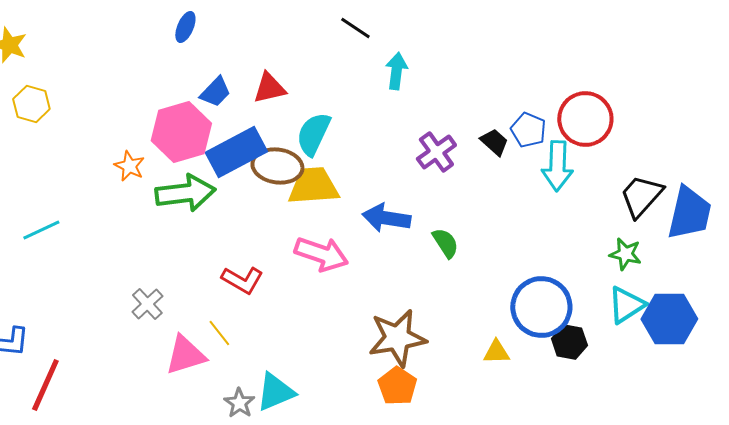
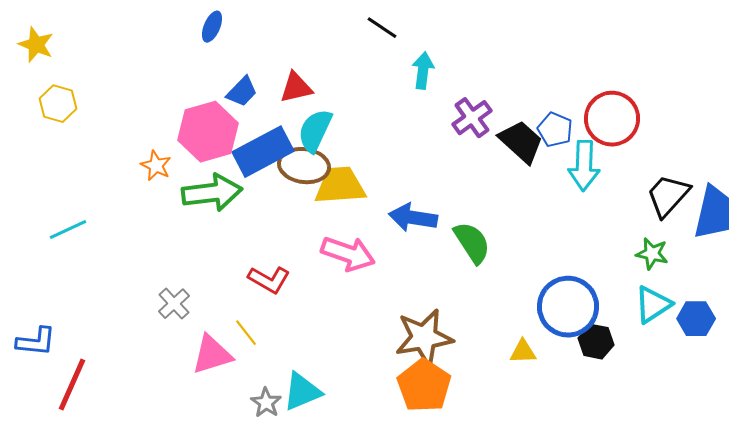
cyan semicircle: (313, 134) -> (315, 131), moved
black trapezoid: (494, 142) -> (521, 142), size x1.6
purple cross: (436, 152) -> (472, 118), moved
green semicircle: (445, 243) -> (472, 243), size x1.4
blue hexagon: (669, 319) -> (696, 319), size x0.7
orange pentagon: (397, 386) -> (424, 386), size x1.4

